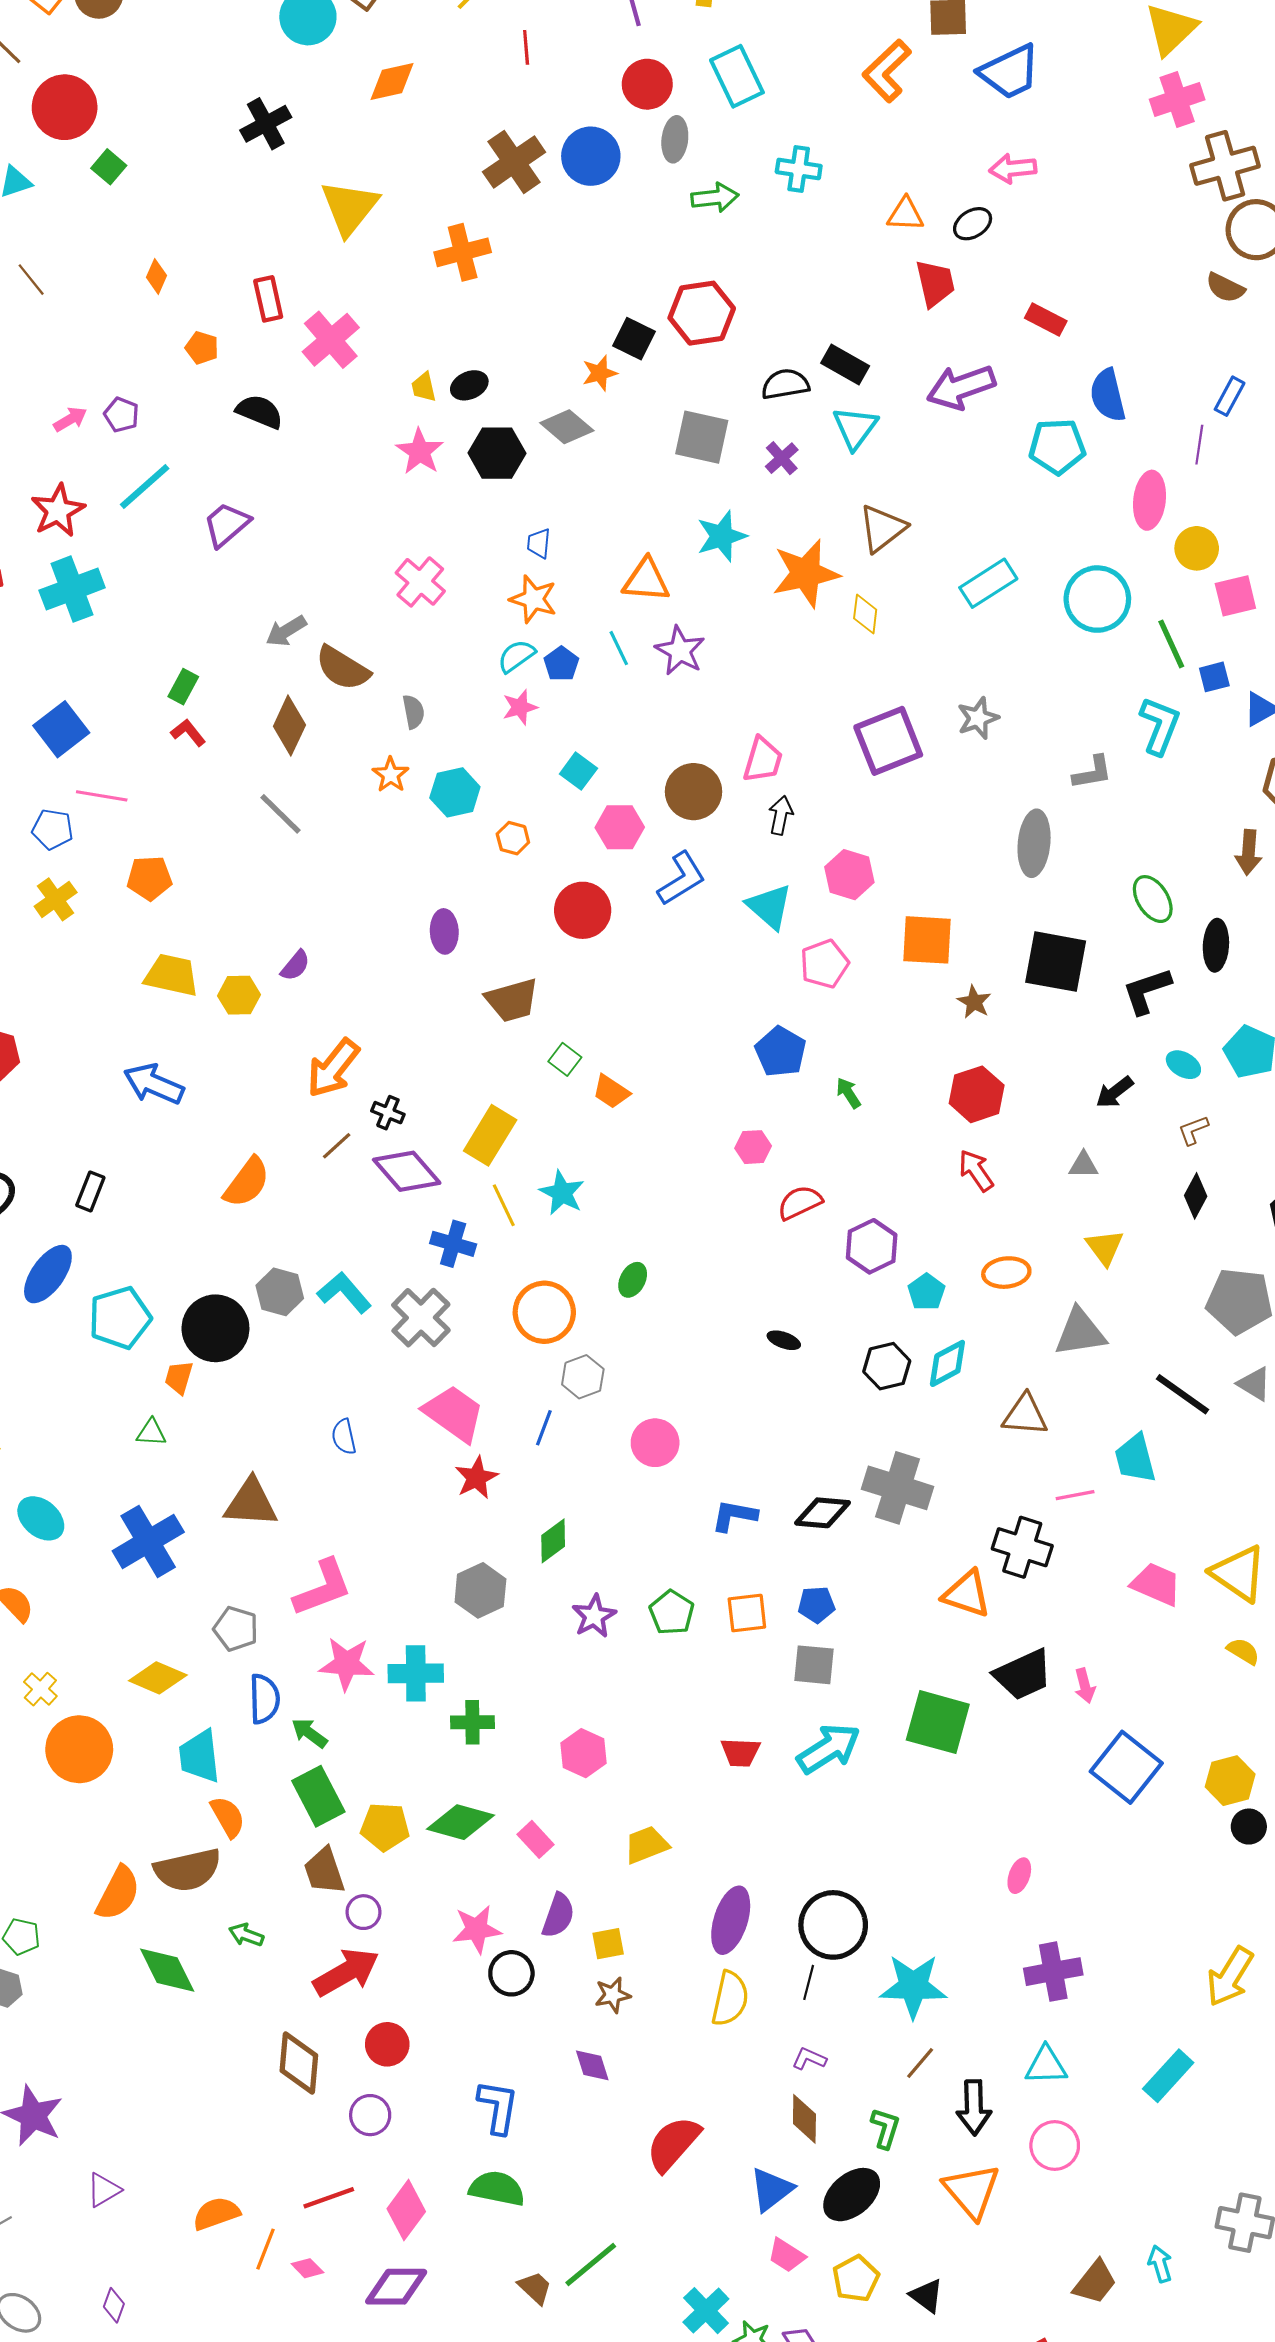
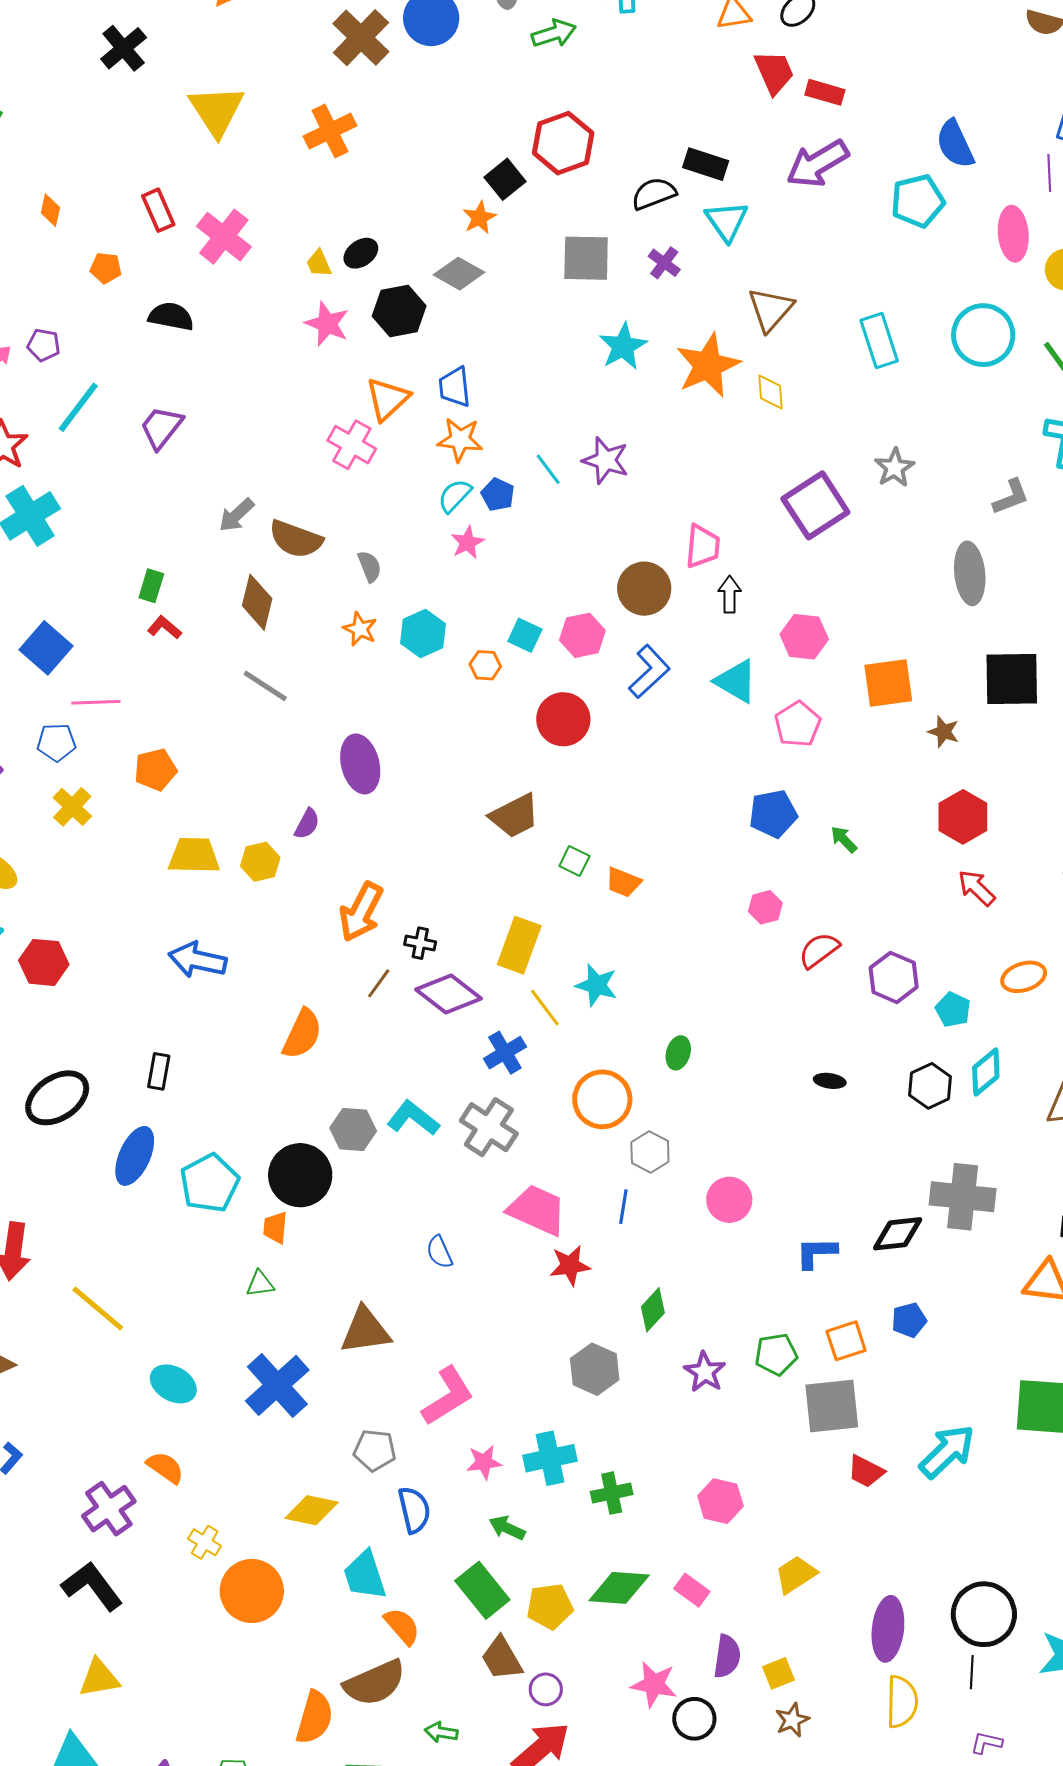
red rectangle: (1046, 319) -> (825, 92), moved
black square: (634, 339) -> (505, 179), turned 36
blue trapezoid: (539, 543) -> (455, 387), size x1.4
orange triangle: (646, 580) -> (388, 399), moved, turned -36
cyan rectangle: (988, 583) -> (879, 341), turned -64
cyan square: (578, 771) -> (525, 635), moved
purple ellipse: (444, 931) -> (360, 764), moved, size x1.4
blue pentagon: (781, 1052) -> (773, 814), turned -30
blue cross: (453, 1244) -> (505, 1053), turned -36
red star: (476, 1478) -> (570, 1265), turned 30
green pentagon: (672, 1613) -> (776, 1354), turned -30
pink star: (347, 1664) -> (484, 1462), size x0.7
gray square: (814, 1665) -> (832, 1406), moved, size x1.4
green arrow: (309, 1733) -> (507, 1528), moved
red trapezoid: (740, 1752) -> (866, 1471), turned 36
pink star: (477, 1929) -> (654, 1684), turned 30

